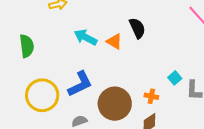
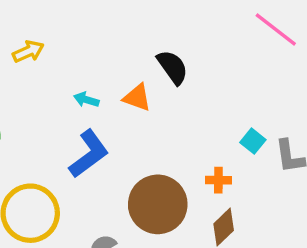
cyan arrow: (85, 37) -> (86, 100), size x0.6
blue L-shape: (80, 84) -> (89, 154), moved

